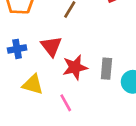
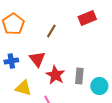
red star: (75, 67) -> (55, 75), turned -30

